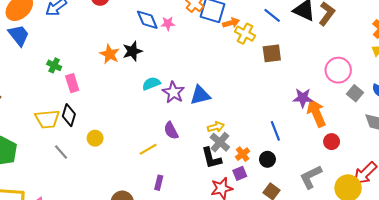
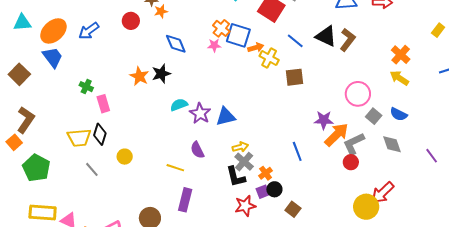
pink star: (168, 23) -> (214, 45), moved
orange arrow: (316, 113) -> (337, 135), turned 68
yellow line: (148, 149) -> (175, 168), turned 48
black circle: (267, 159) -> (274, 189), moved
gray L-shape: (311, 177) -> (354, 144), moved
purple rectangle: (159, 183) -> (185, 200), size x1.6

